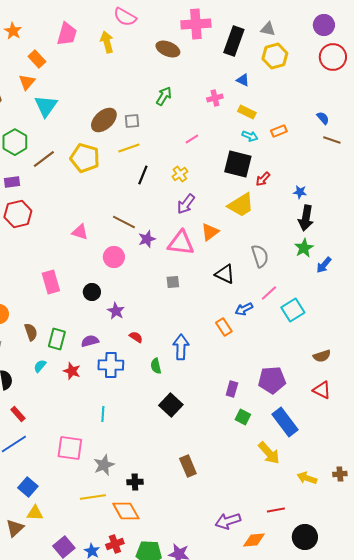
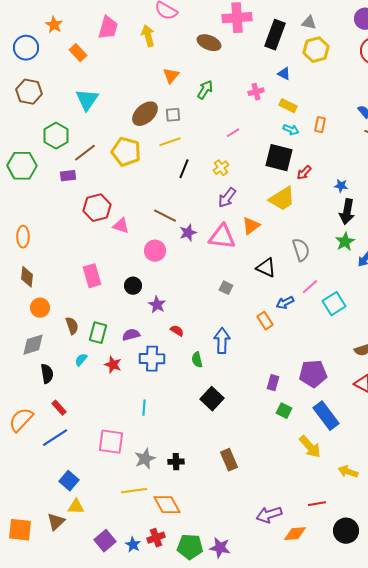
orange triangle: (27, 82) -> (171, 76), moved
orange rectangle: (279, 131) -> (320, 125), turned -56
purple rectangle: (12, 182) -> (68, 176), moved
red hexagon: (18, 214) -> (97, 208), moved
gray square: (173, 282) -> (226, 288), moved, turned 32
black cross: (135, 482) -> (176, 462), moved

